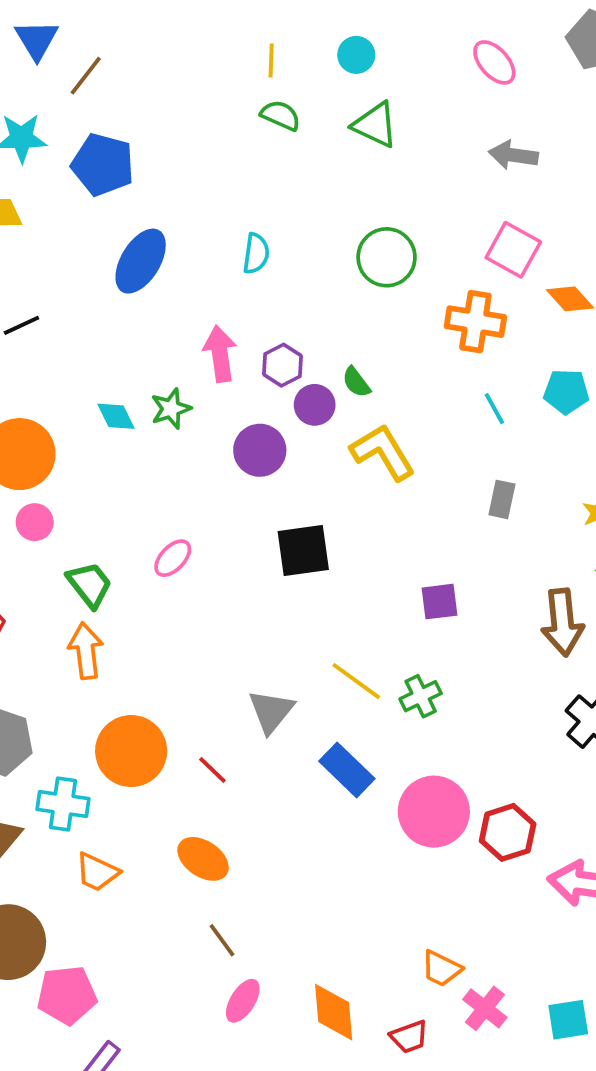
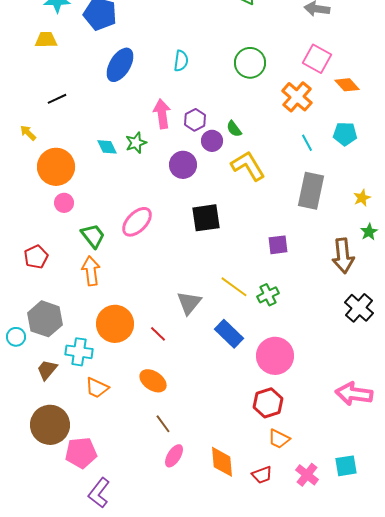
orange cross: (475, 322) -> (297, 97), turned 32
gray rectangle: (502, 499) -> (311, 191), size x1.8
pink ellipse: (173, 558) -> (137, 222), size x1.5
red hexagon: (508, 832) -> (268, 403), moved
pink cross: (485, 1008) -> (307, 475), moved

